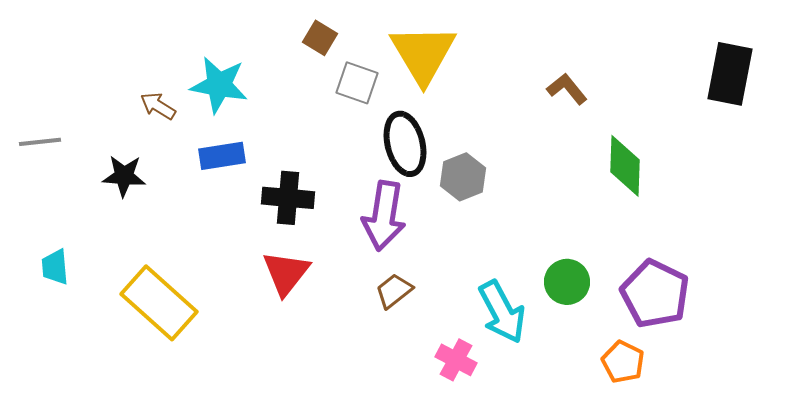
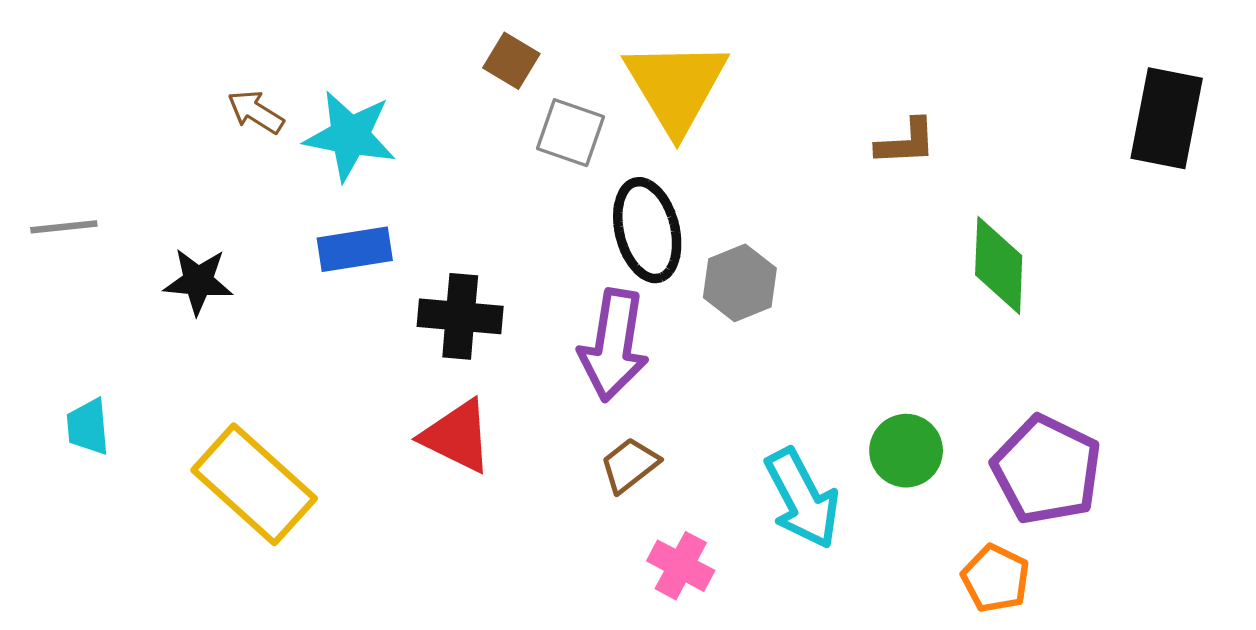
brown L-shape: (567, 89) -> (906, 142), turned 126
brown arrow: (158, 106) -> (256, 112), moved
red triangle: (286, 273) -> (457, 436), turned -42
pink cross: (456, 360) -> (681, 566), moved

